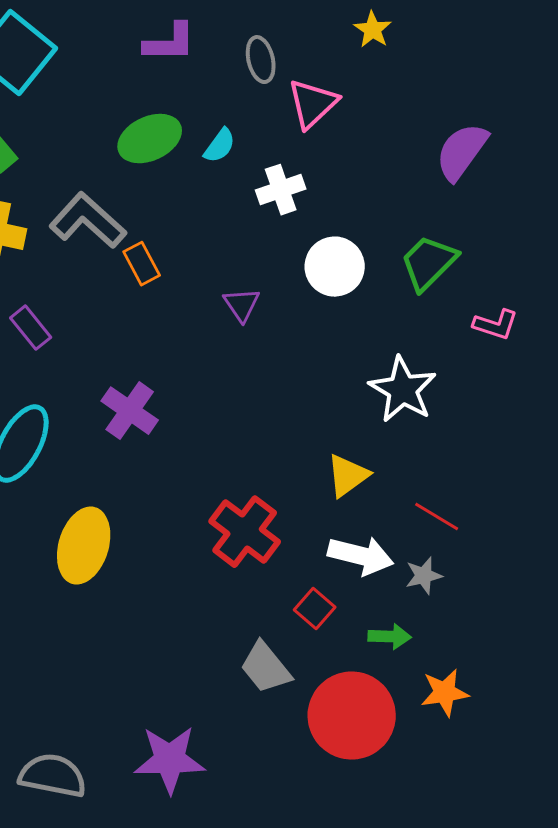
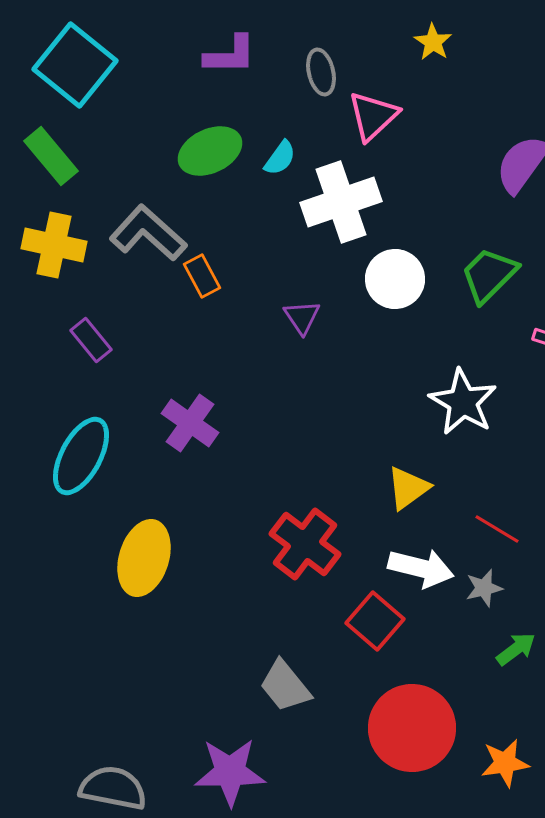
white cross: (281, 190) -> (341, 202), size x1.6
red square: (315, 609) -> (375, 621), size x1.4
green arrow: (390, 637) -> (516, 649), moved, turned -39
gray trapezoid: (266, 668) -> (285, 686), moved
orange star: (445, 693) -> (505, 763), moved

